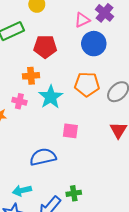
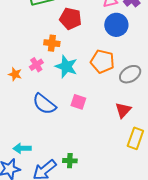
cyan star: (51, 97) -> (66, 67), turned -30
pink cross: (19, 101) -> (36, 65), turned 32
blue semicircle: (43, 157) -> (44, 104), moved, turned -140

